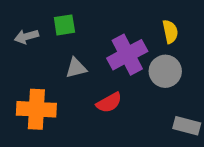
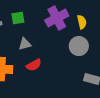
purple cross: (127, 55) -> (57, 18), moved
red semicircle: (109, 103) -> (34, 65), moved

